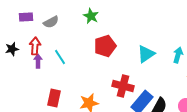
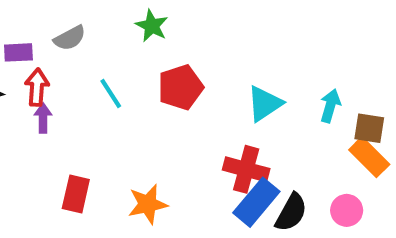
purple rectangle: (26, 17) -> (18, 52), moved
cyan line: (60, 57) -> (111, 93), moved
red cross: (123, 86) -> (246, 169), moved

